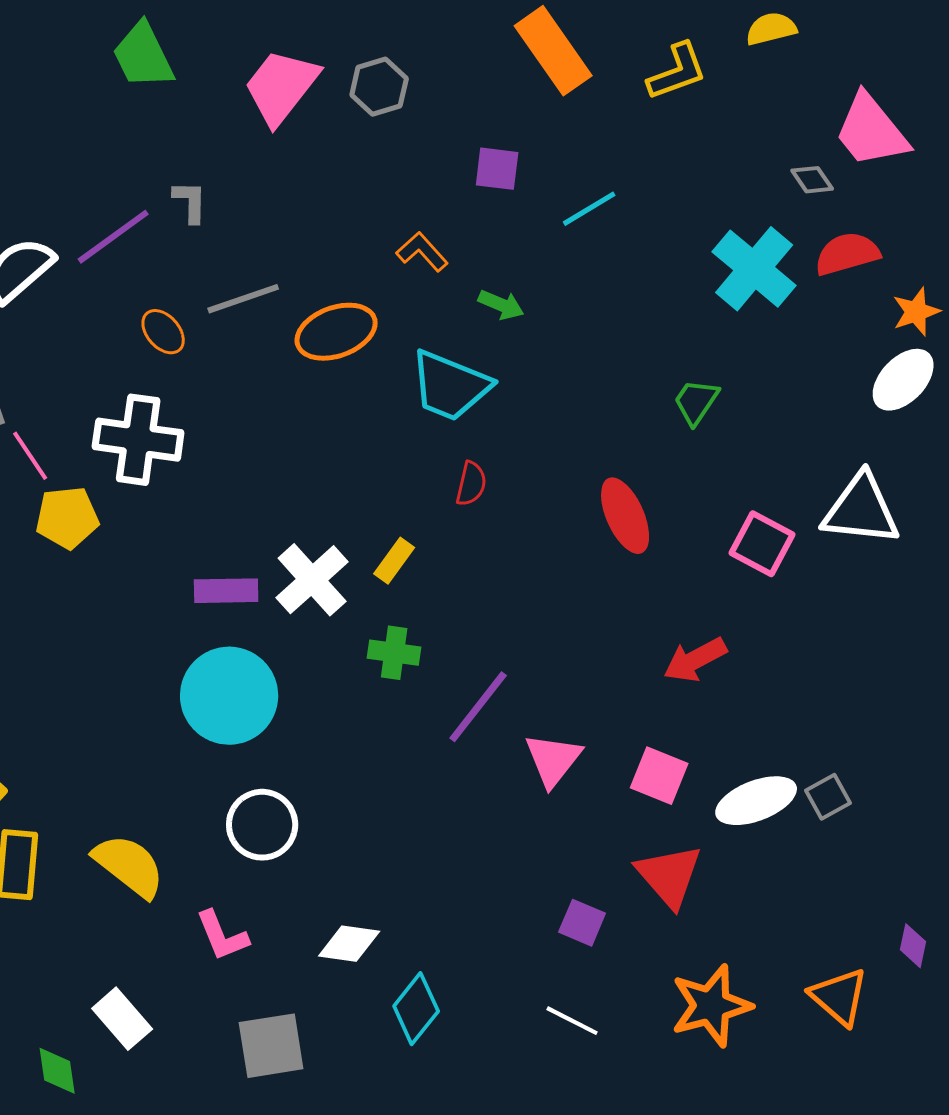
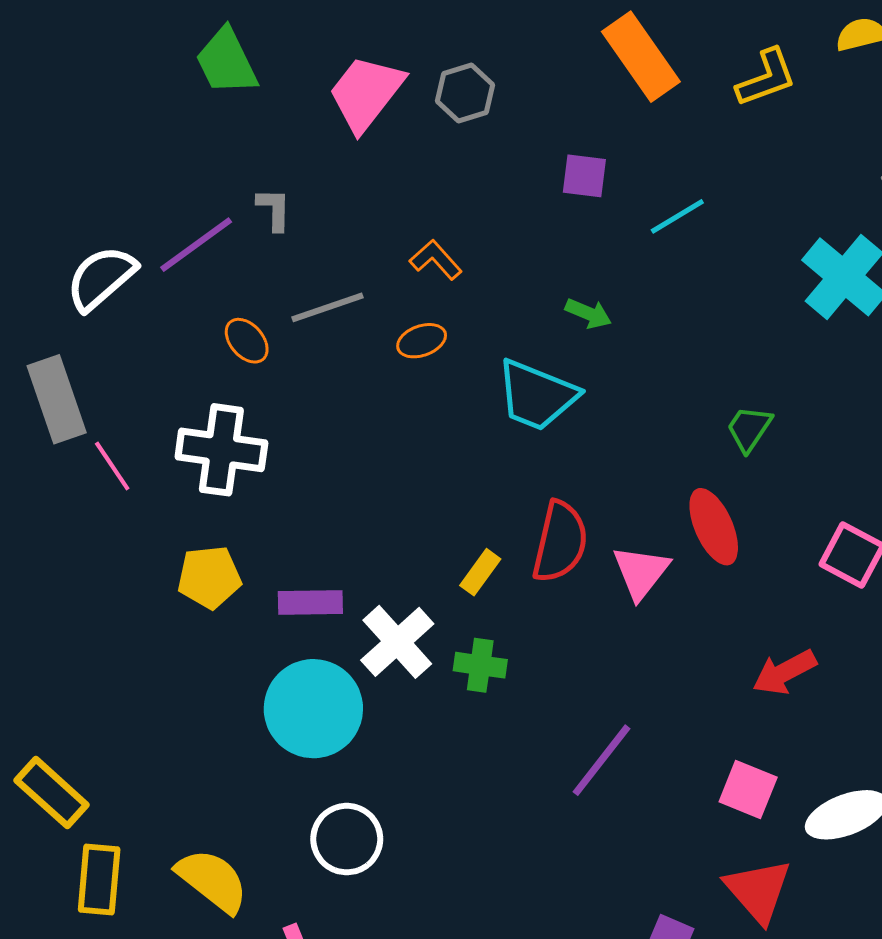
orange L-shape: (422, 252) -> (436, 260), moved
orange ellipse: (336, 332) -> (422, 341), size x0.6
green trapezoid: (696, 402) -> (749, 429), moved
red semicircle: (471, 484) -> (560, 542), moved, size x1.8
yellow pentagon: (67, 518) -> (209, 577), moved
white cross: (312, 580) -> (397, 642), moved
purple line: (478, 707) -> (601, 760), moved
pink triangle: (553, 760) -> (641, 572), moved

